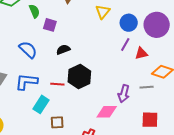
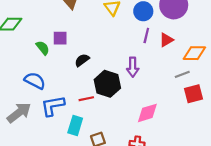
green semicircle: (34, 11) -> (43, 48), moved
blue semicircle: (28, 50) -> (35, 81), moved
purple arrow: (124, 94) -> (133, 67), moved
red square: (150, 120) -> (194, 94), moved

